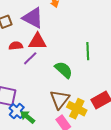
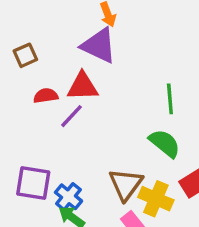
purple triangle: (33, 18) -> (99, 46), moved
green semicircle: (64, 70) -> (165, 143), moved
blue cross: (17, 111) -> (68, 197), moved

